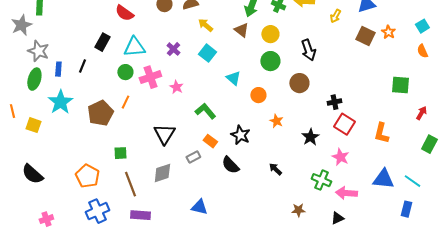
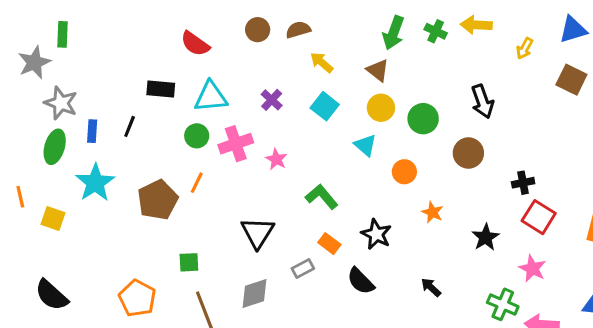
yellow circle: (270, 34) -> (381, 108), moved
black rectangle: (102, 42) -> (161, 89), turned 66

